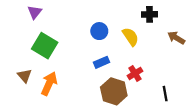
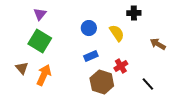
purple triangle: (35, 12) -> (40, 14), moved
brown arrow: (176, 38) -> (158, 44), moved
black line: (165, 94) -> (148, 84), turned -32

